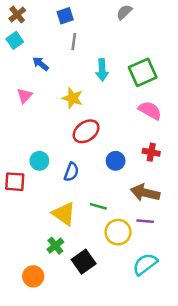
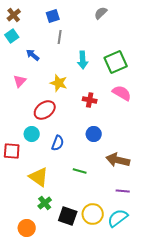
red ellipse: (86, 131) -> (45, 110), moved
red cross: (151, 152) -> (90, 100), moved
yellow triangle: (64, 214) -> (39, 177), moved
purple line: (145, 221) -> (123, 191), moved
yellow circle: (118, 232) -> (93, 214), moved
black square: (84, 262) -> (68, 216), turned -36

